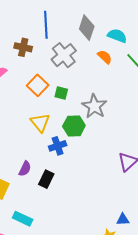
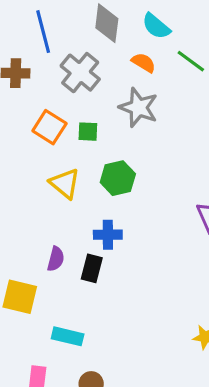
cyan semicircle: (117, 36) -> (156, 26), turned -150
gray star: (94, 106) -> (138, 107), moved
blue cross: (58, 146) -> (108, 235), moved, turned 30

